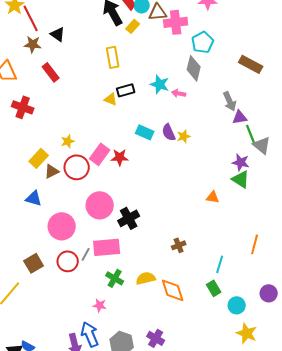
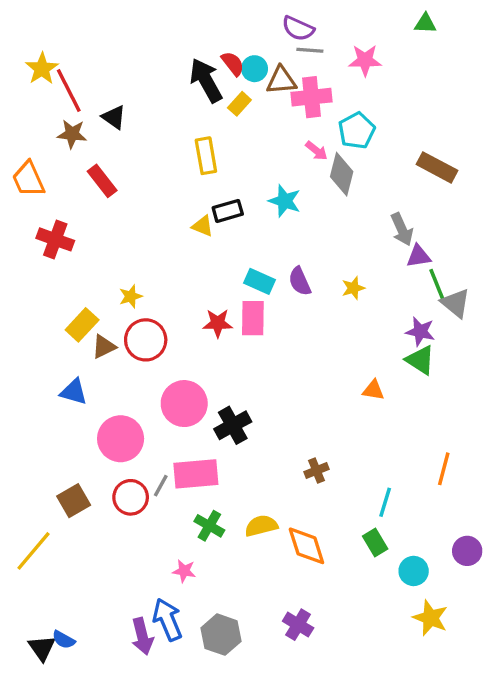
pink arrow: (179, 93) -> (316, 151), moved, turned -152
yellow star: (184, 136) -> (353, 288), moved
pink rectangle: (100, 154) -> (253, 318), moved, turned -35
purple cross: (156, 338) -> (298, 625), moved

